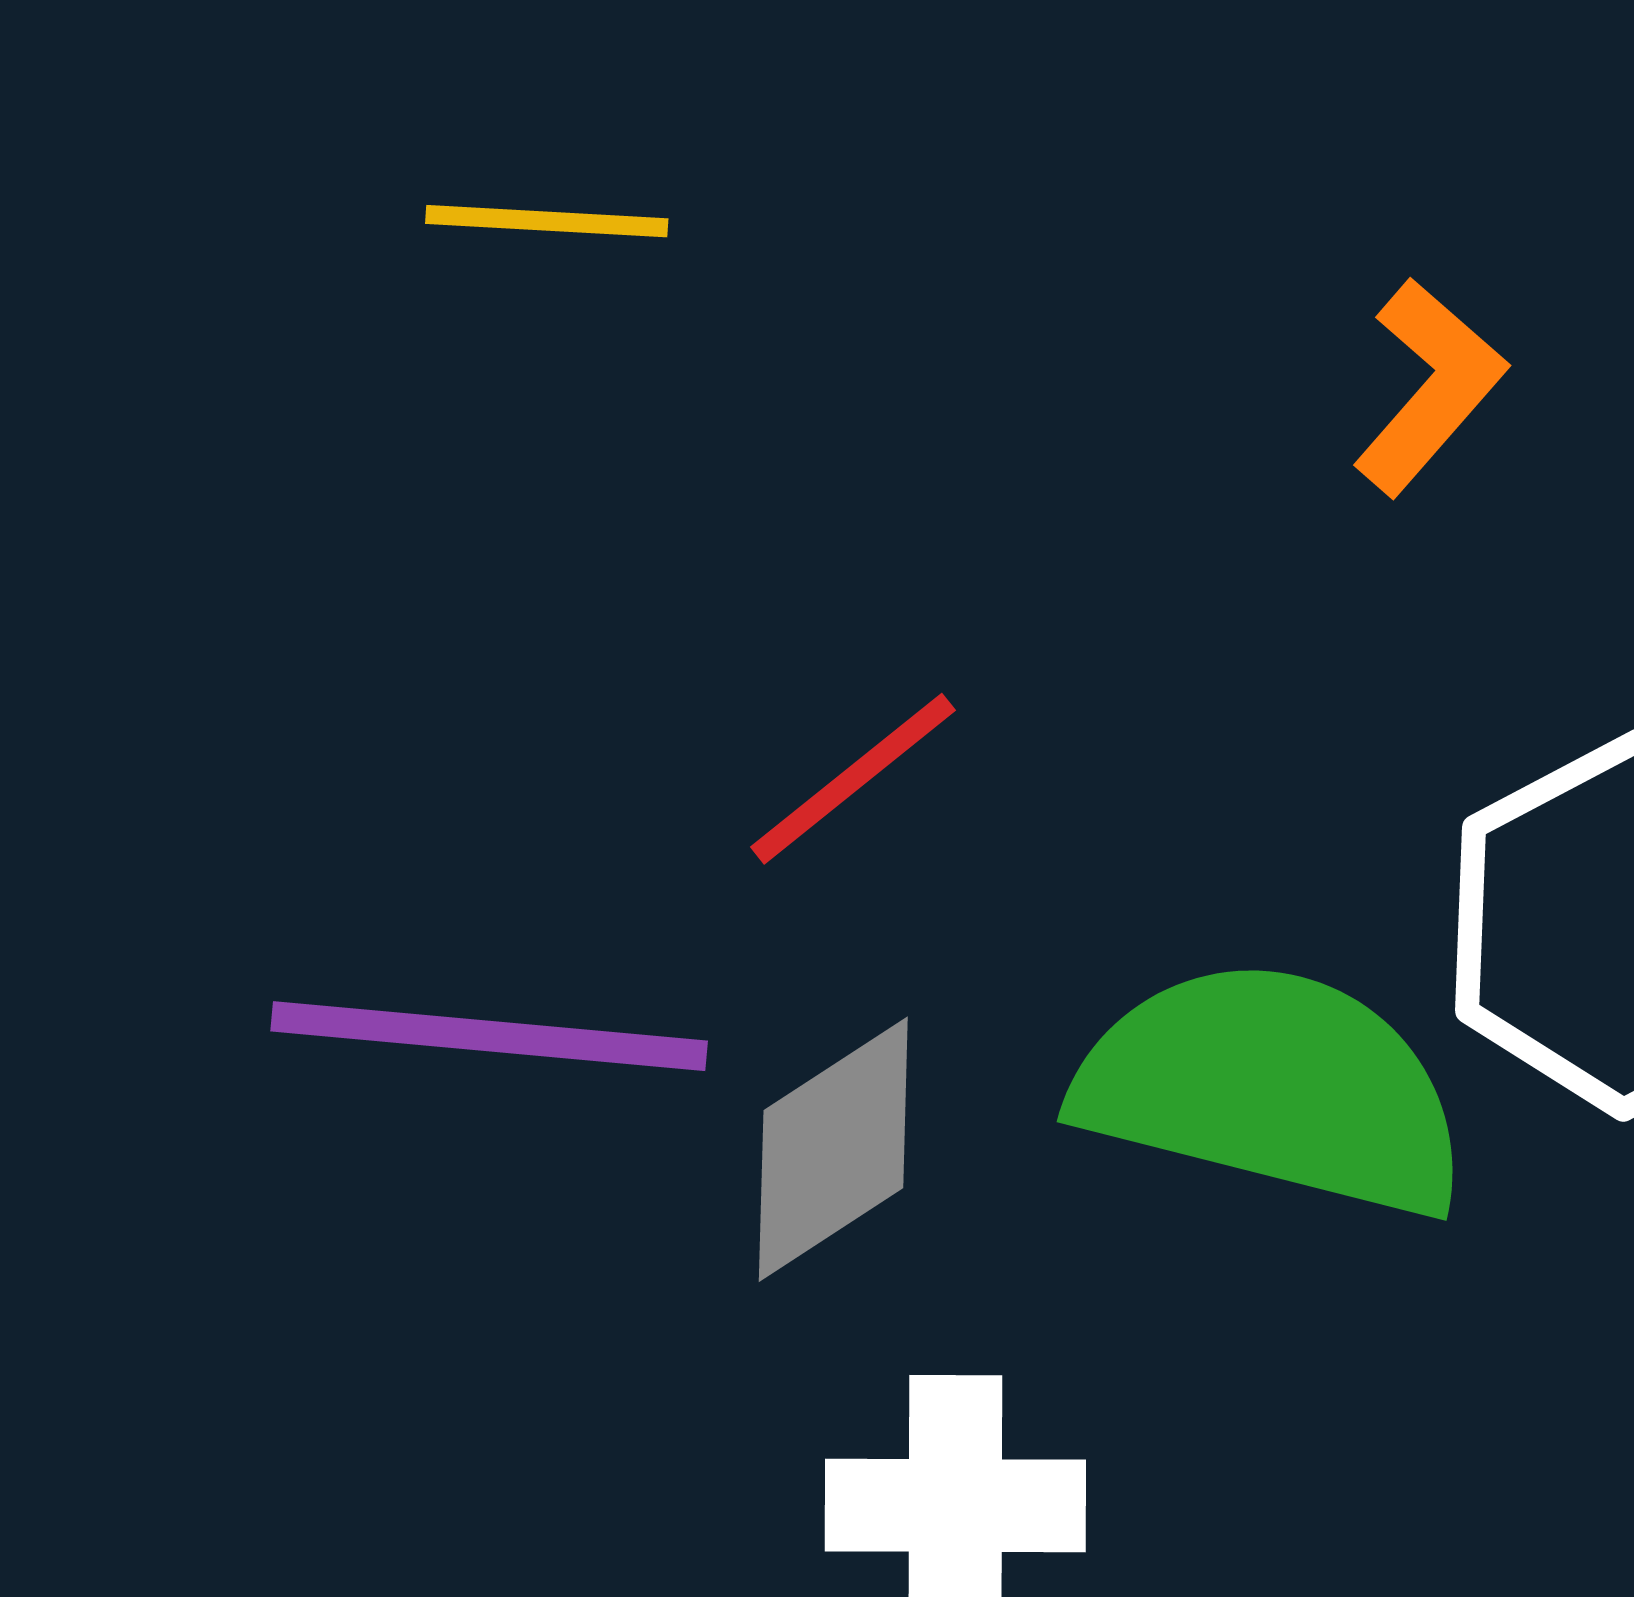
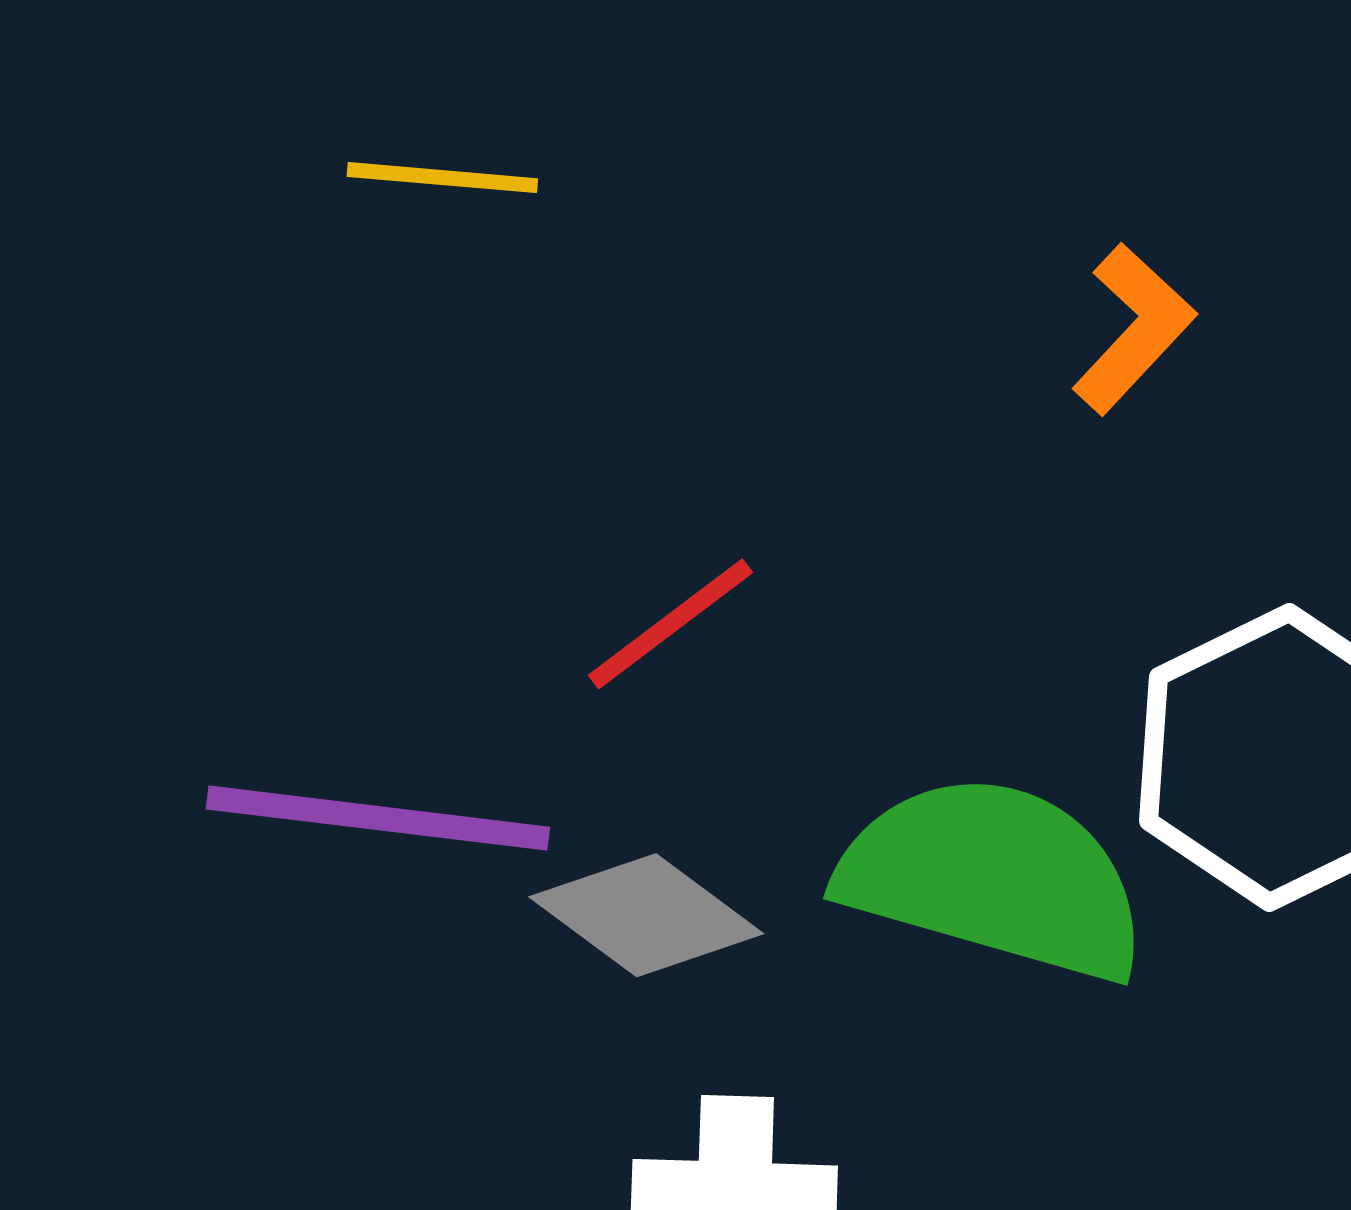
gray diamond: (833, 1149) -> (646, 915), turned 68

